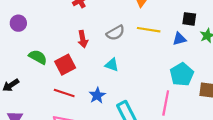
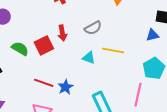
yellow line: (149, 30) -> (113, 50), moved
red square: (65, 65) -> (44, 45), moved
blue star: (97, 95) -> (65, 87), moved

